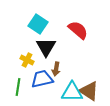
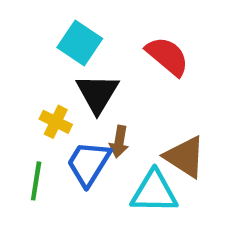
blue trapezoid: (42, 79) -> (89, 163), turned -45
brown triangle: (89, 91) -> (185, 157), moved

